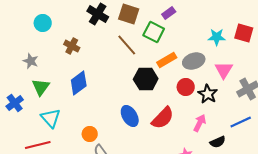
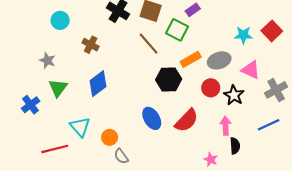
red square: (244, 33) -> (272, 31), turned 30
pink triangle: (224, 70) -> (251, 70), turned -36
cyan triangle: (51, 118) -> (80, 127), moved
pink arrow: (200, 123) -> (225, 126), turned -30
black semicircle: (218, 142) -> (235, 146), moved, turned -70

